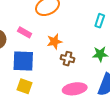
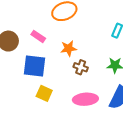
yellow square: (25, 86) -> (44, 93), moved

